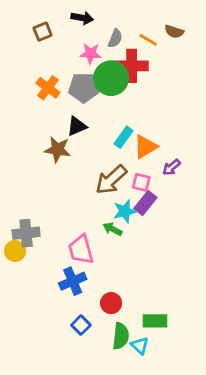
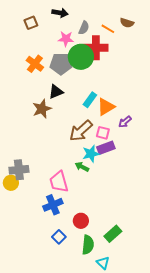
brown star: (58, 149) -> (42, 109), turned -30
purple rectangle: (145, 203) -> (106, 148), turned 30
green rectangle: (155, 321) -> (113, 234), turned -42
cyan triangle: (140, 346) -> (103, 263), moved

